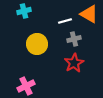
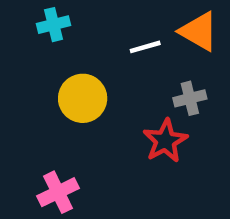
gray cross: (74, 39) -> (190, 98), moved

